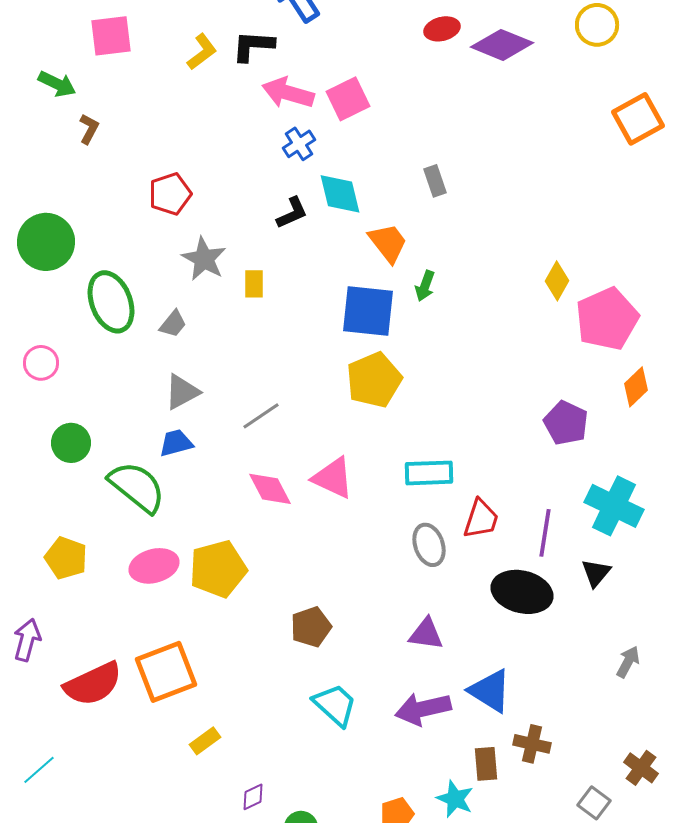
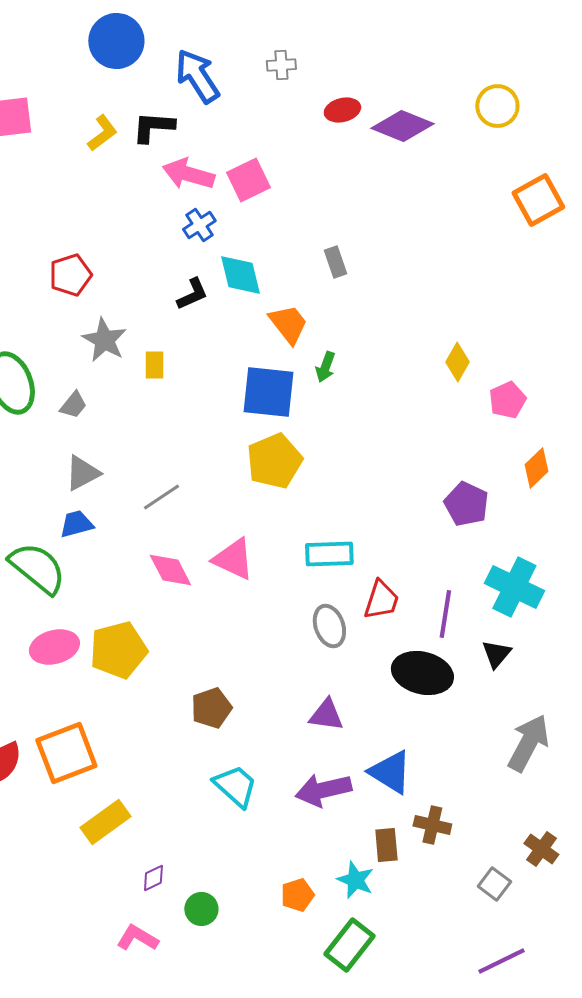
pink pentagon: (607, 319) -> (507, 400), size x0.6
gray arrow: (628, 662) -> (528, 743), size x1.8
yellow rectangle: (205, 741) -> (105, 822), size x1.6

